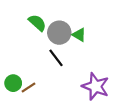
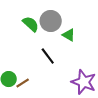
gray circle: (59, 33) -> (51, 21), moved

